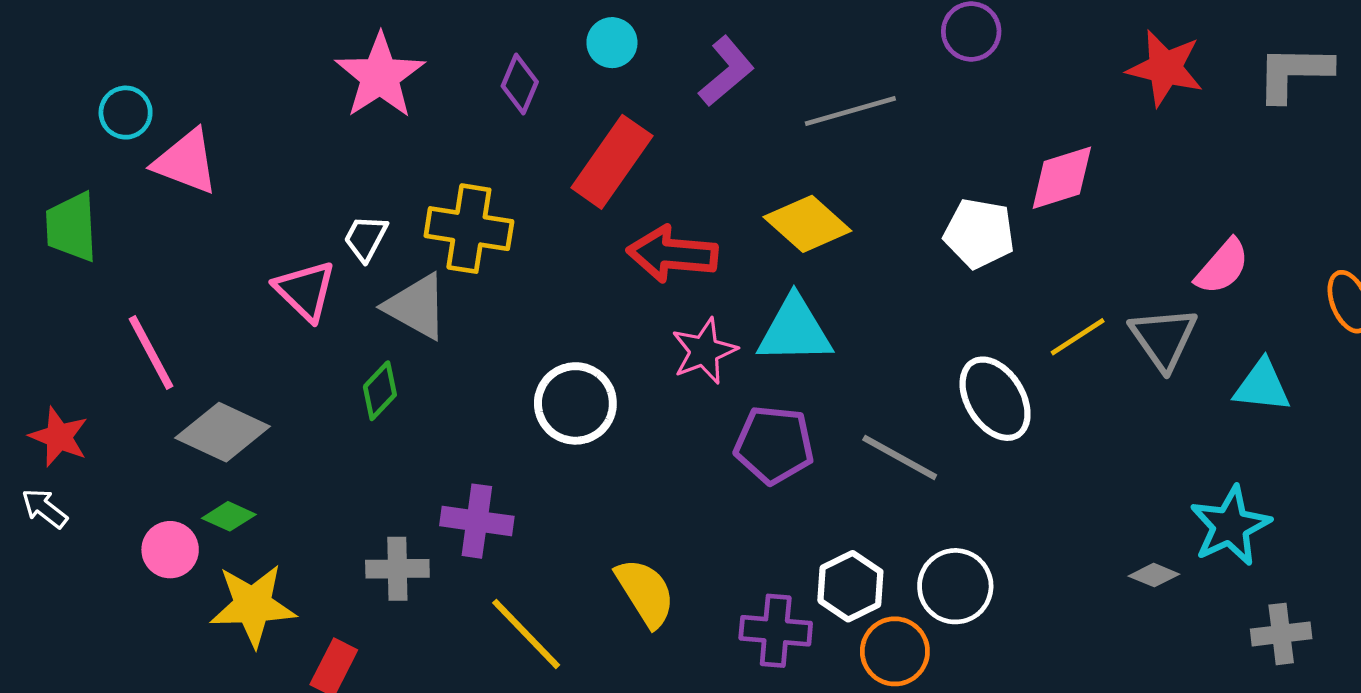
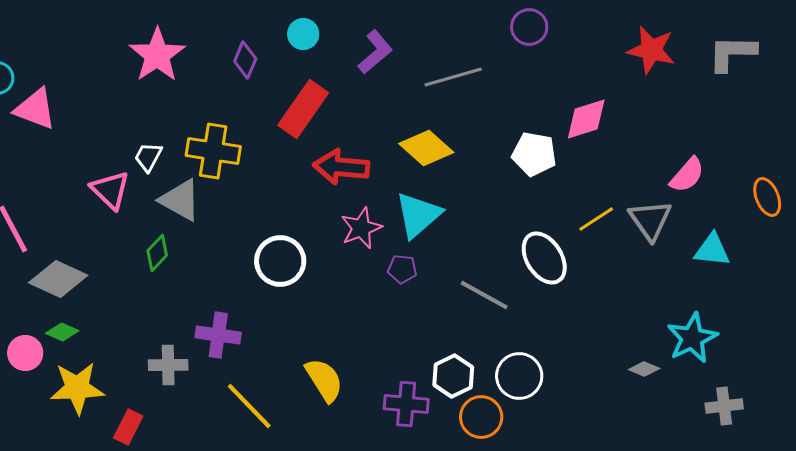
cyan triangle: (795, 330) -> (418, 215), turned -40
purple pentagon: (774, 445) -> (402, 269), moved, size x0.6

